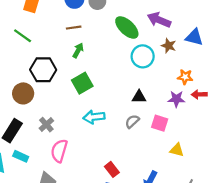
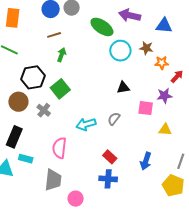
brown star: (169, 46) -> (146, 48), moved
green square: (82, 83) -> (60, 89), moved
red arrow: (199, 94) -> (177, 76), turned 144
purple star: (176, 99) -> (164, 96), moved
cyan arrow: (94, 117) -> (86, 124), moved
gray semicircle: (132, 121) -> (114, 119), moved
gray cross: (46, 125) -> (44, 110), moved

